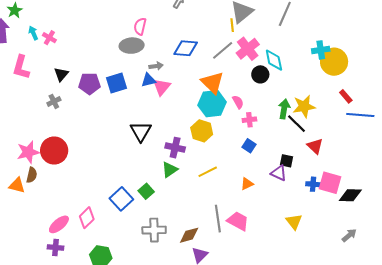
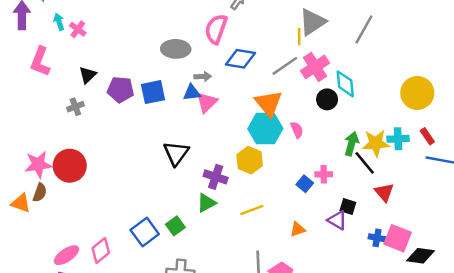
pink semicircle: (140, 26) -> (216, 29), moved, size x1.4
cyan cross: (321, 50) -> (398, 139), moved
pink cross: (249, 120) -> (324, 174), moved

